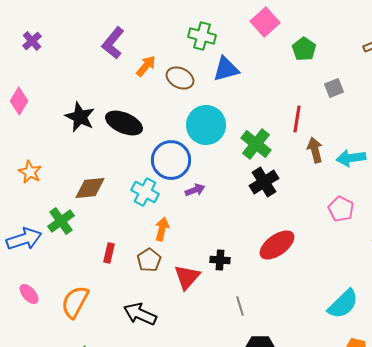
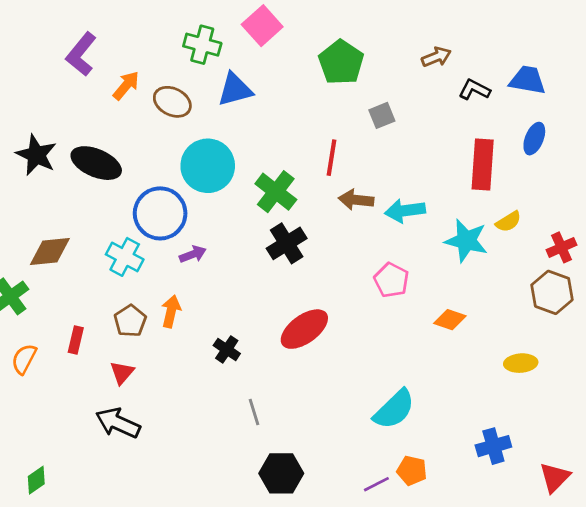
pink square: (265, 22) -> (262, 26), moved
green pentagon: (304, 49) -> (341, 62), size x1.4
brown arrow: (315, 150) -> (356, 200), turned -70
orange arrow: (162, 229) -> (171, 311), moved
brown pentagon: (149, 260) -> (130, 321), moved
black cross: (220, 260) -> (227, 349), turned 30
red triangle: (187, 277) -> (122, 373), moved, size x0.7
orange semicircle: (75, 302) -> (24, 359), moved, size x0.7

